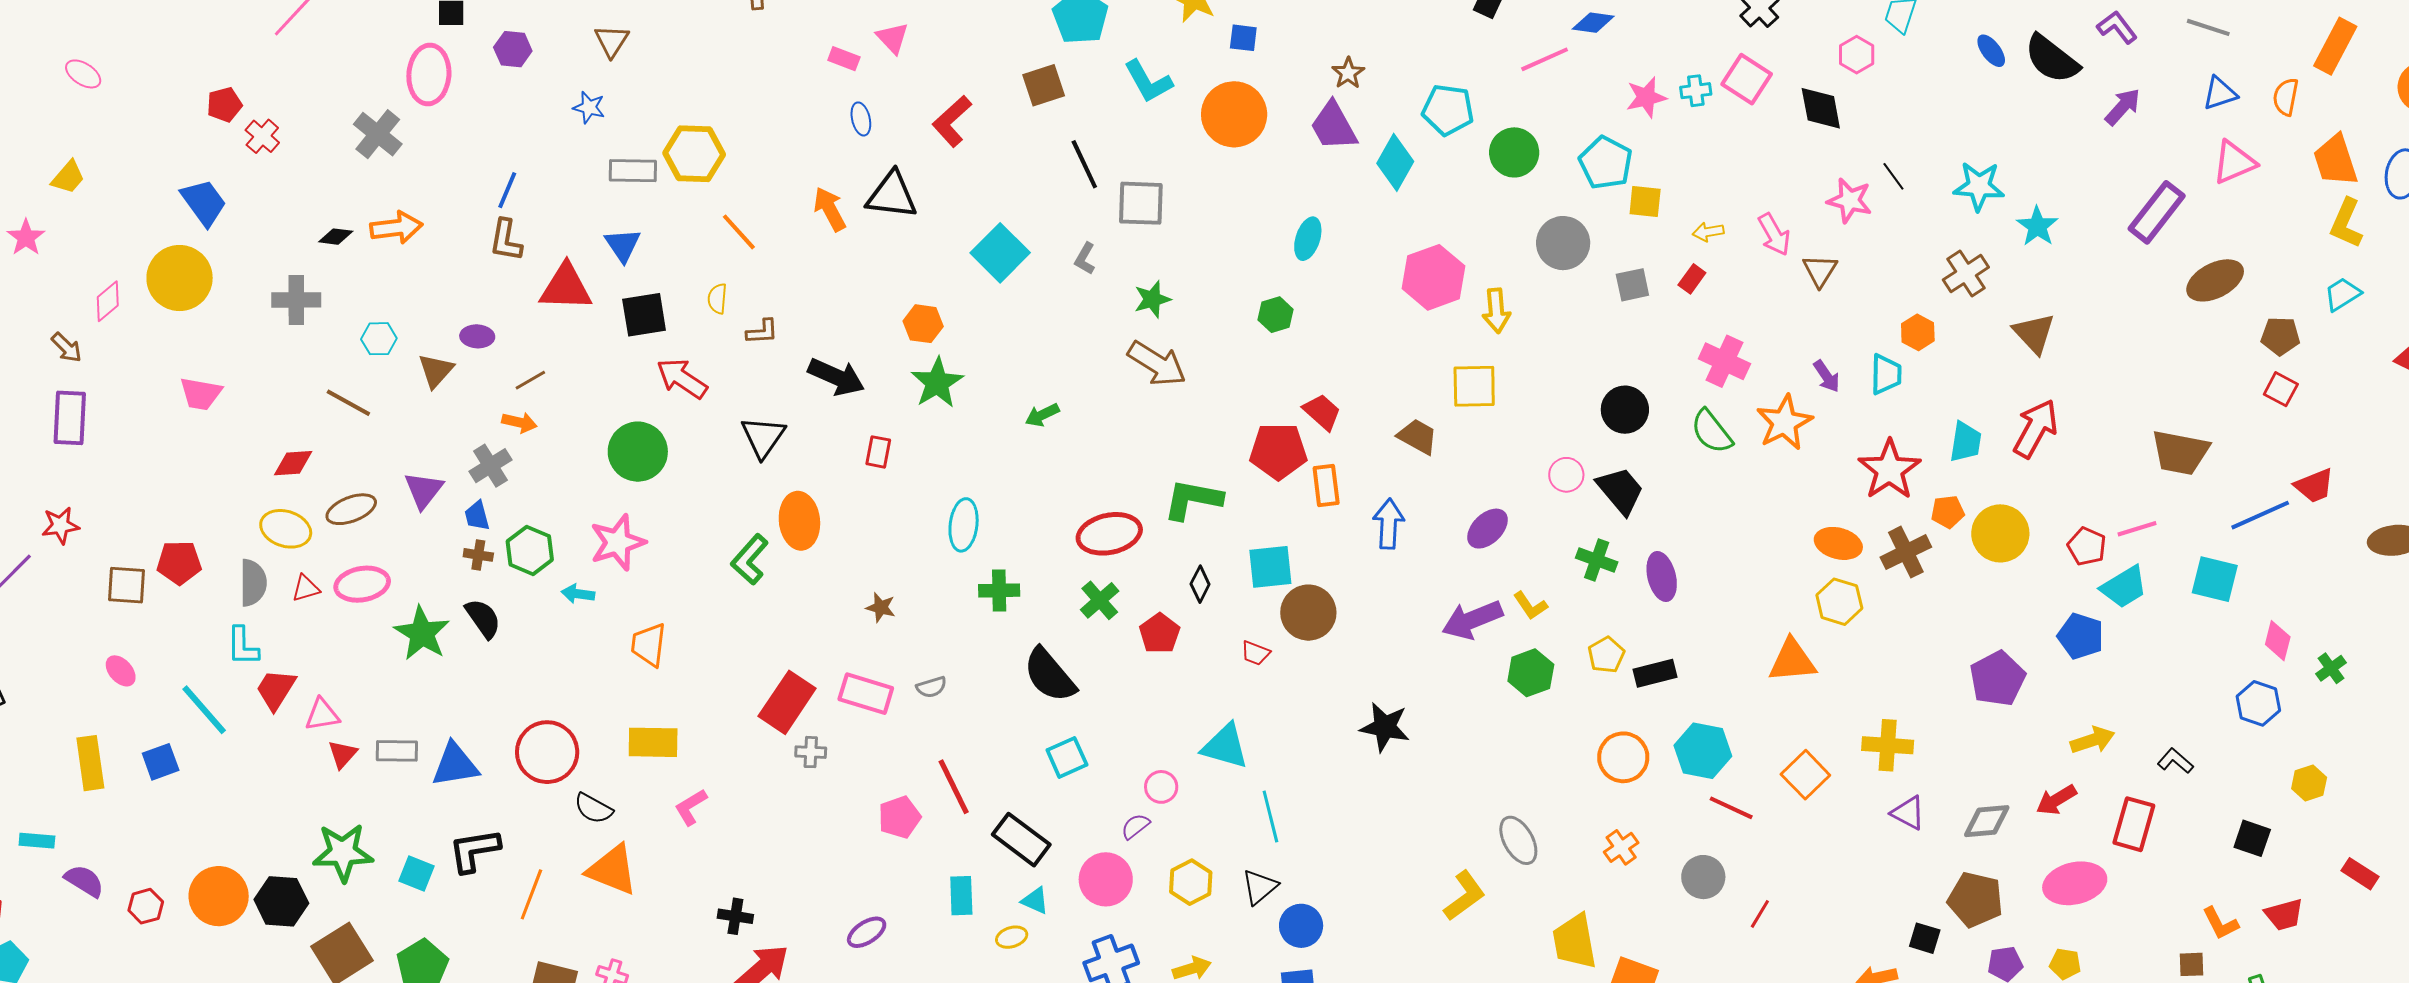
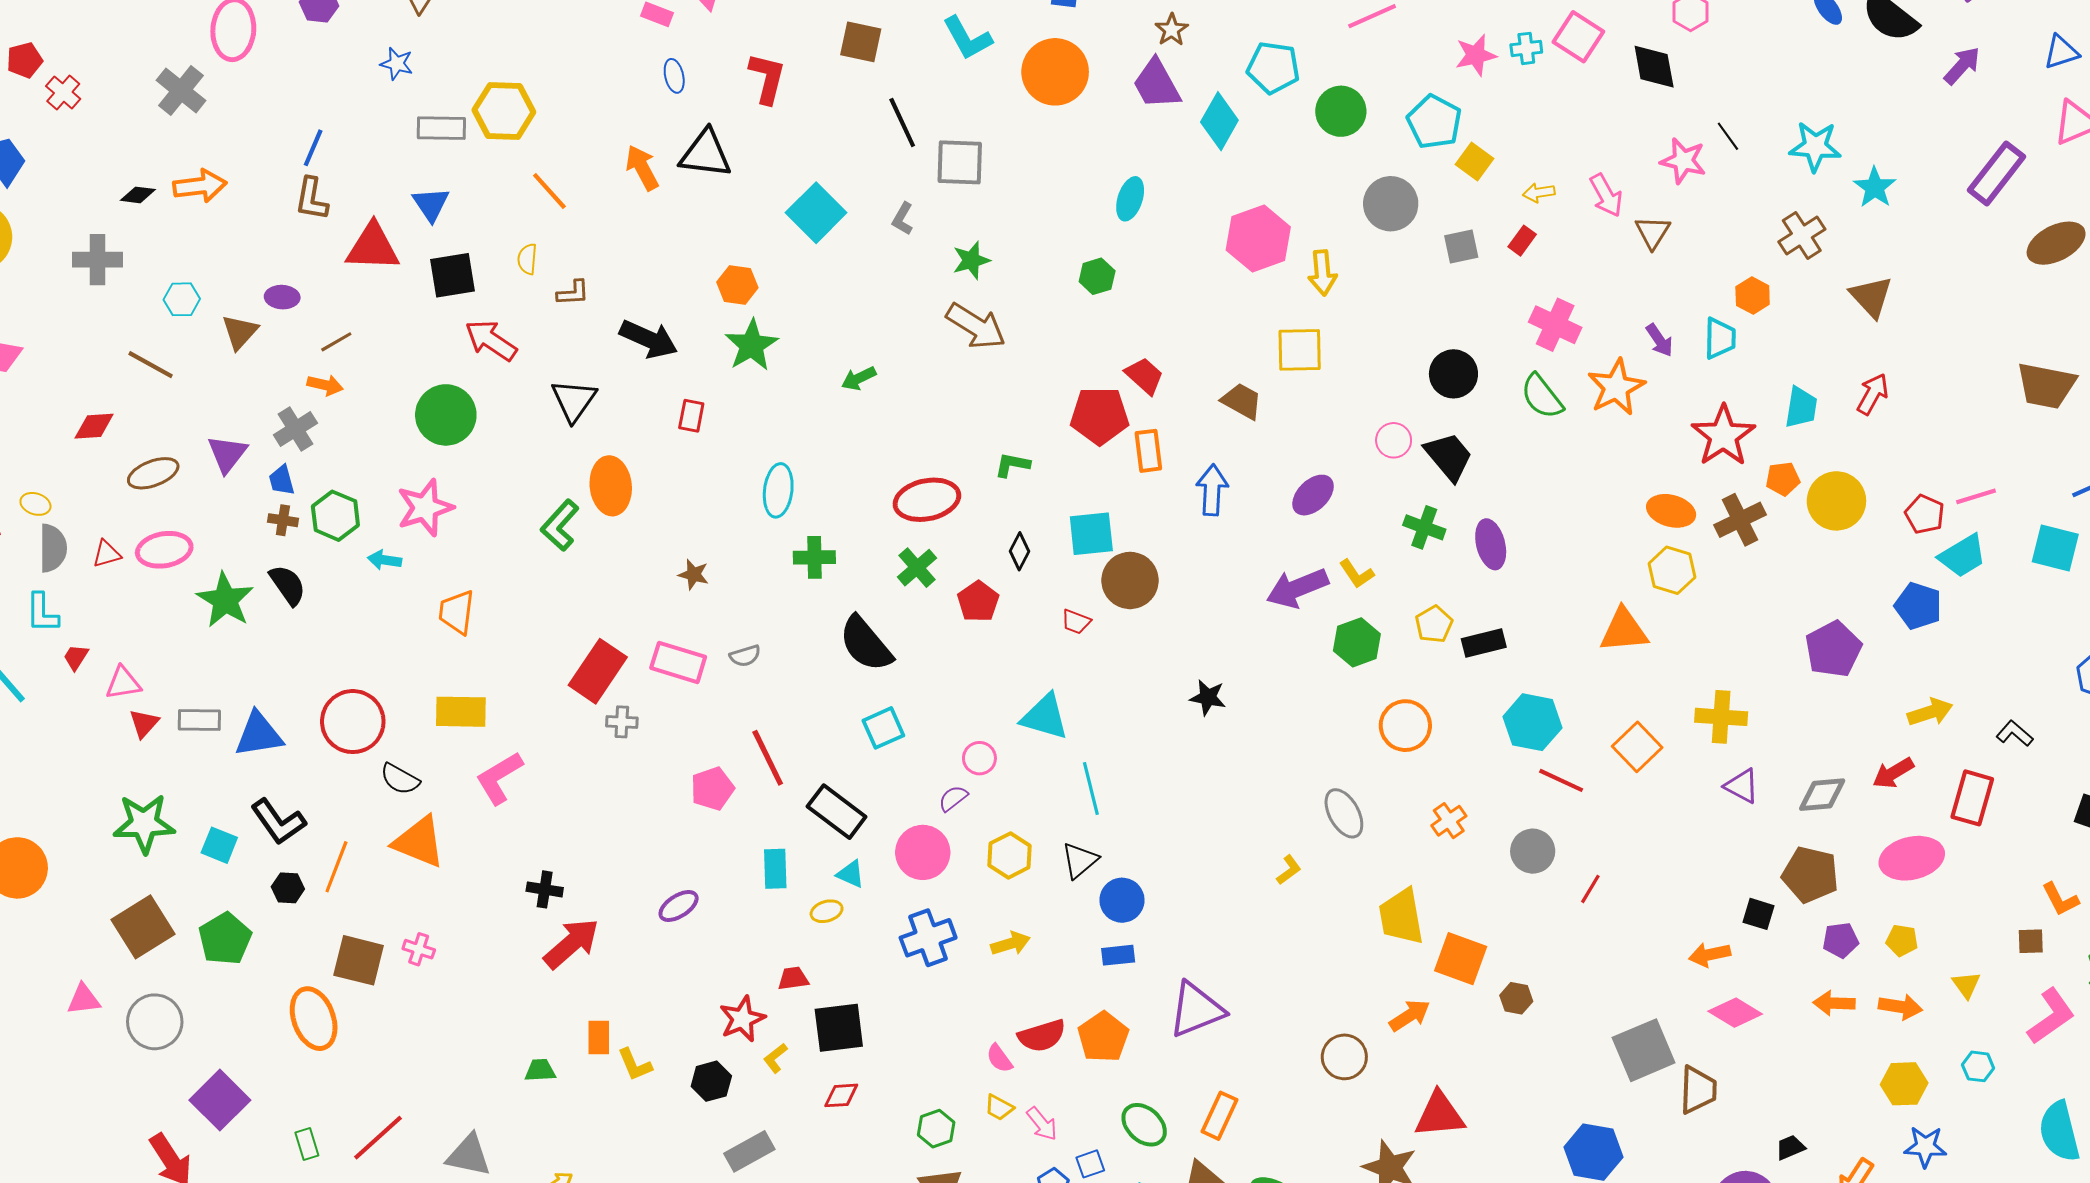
brown square: (1044, 85) -> (861, 42), turned 30
red L-shape: (952, 121) -> (767, 78), turned 146
yellow square: (1645, 202) -> (1474, 162), turned 30
red arrow: (2036, 429) -> (1873, 394), size x0.7
brown trapezoid: (2180, 452) -> (2046, 386), moved
green L-shape: (1193, 499) -> (1012, 465), size x0.6
yellow ellipse: (286, 529) -> (35, 504), moved, size x0.6
red trapezoid: (276, 689) -> (76, 657), size x0.6
black star: (1385, 727) -> (1208, 697), size x0.7
orange circle: (1623, 757) -> (1405, 726), moved
pink L-shape: (691, 807) -> (499, 778), size x1.4
black L-shape: (474, 850) -> (278, 822), turned -116
yellow L-shape: (1464, 896) -> (1289, 870), size x0.6
black hexagon: (281, 901) -> (288, 888), moved, size x0.6

